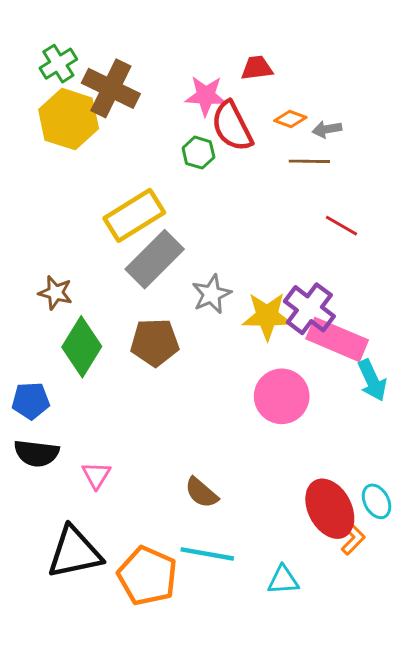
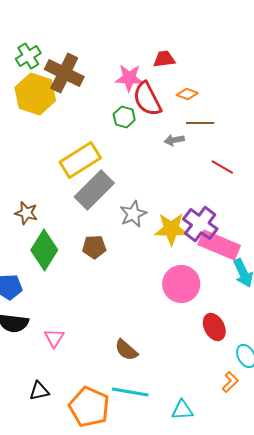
gray arrow: (327, 129) -> (174, 140), moved
brown pentagon: (155, 342) -> (94, 247), size x0.7
red ellipse: (330, 509) -> (214, 327), moved, size x0.7
black triangle: (74, 552) -> (39, 391), size x0.5

